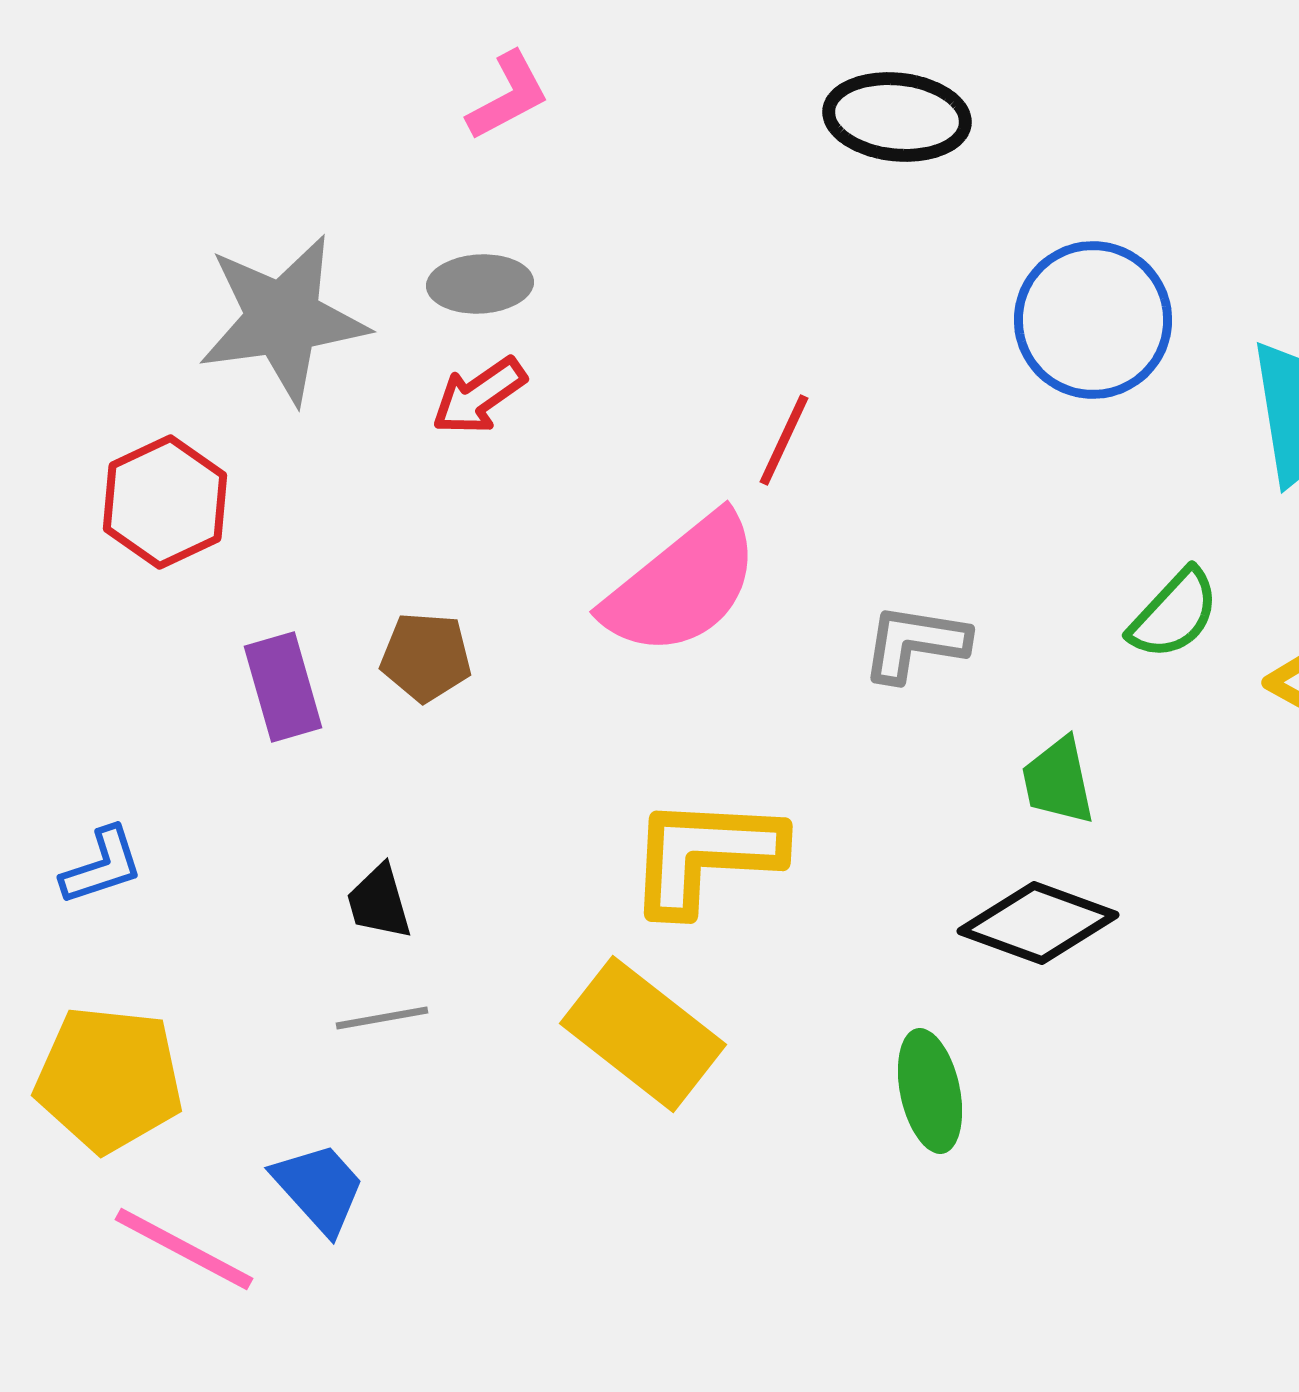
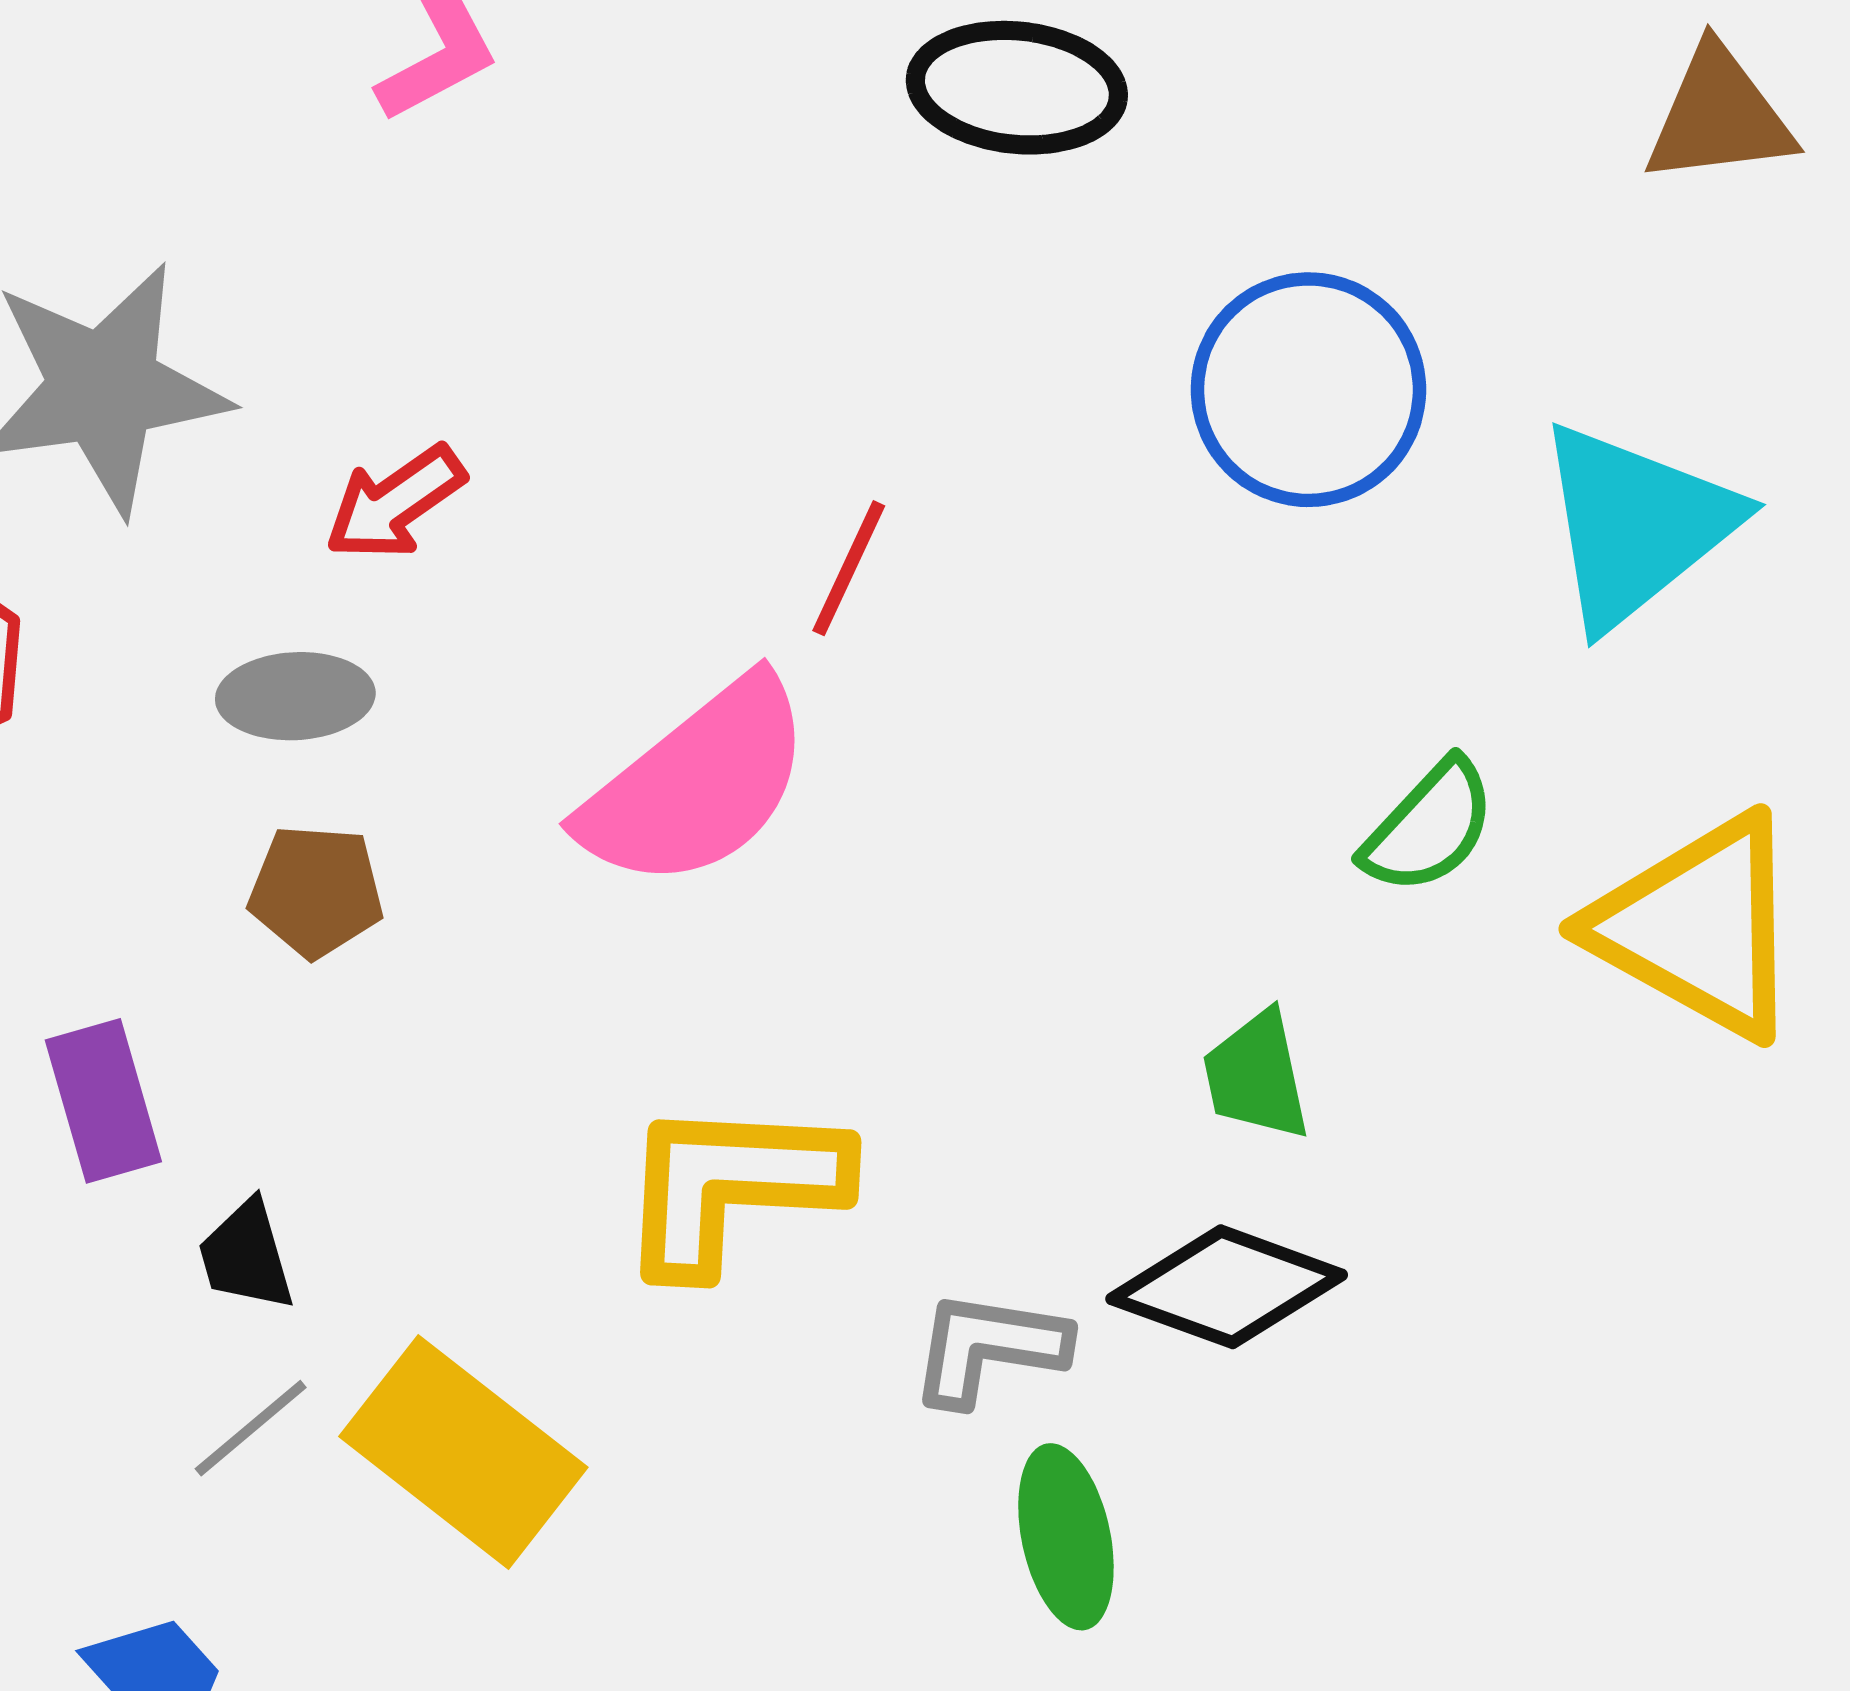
gray ellipse: (480, 284) -> (295, 696), moved
gray L-shape: (915, 643) -> (989, 1348), moved
purple rectangle: (283, 687) -> (103, 1101), moved
gray line: (382, 1018) -> (251, 1428), turned -30
yellow rectangle: (643, 1034) -> (463, 1452), moved

